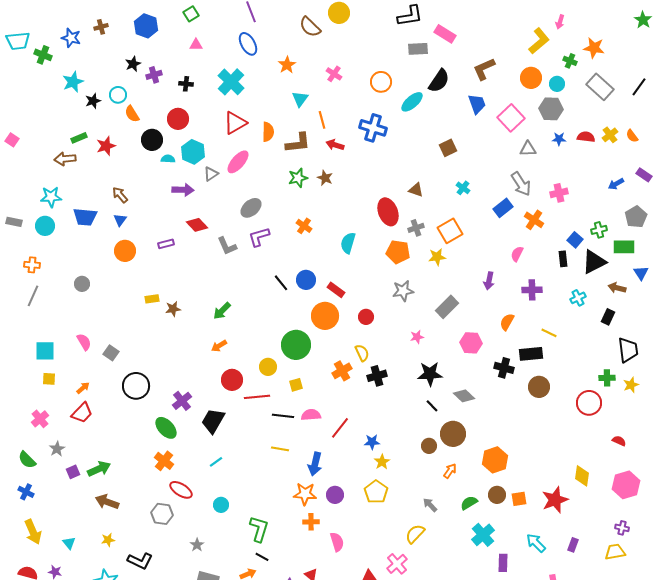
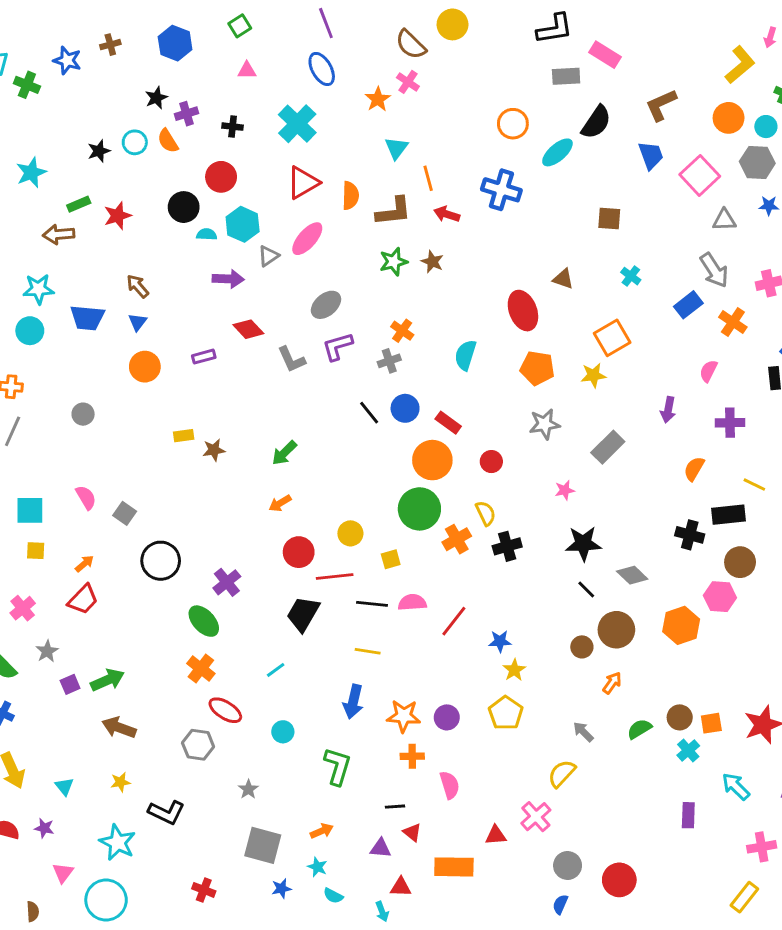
pink cross: (334, 74) -> (408, 82), moved
cyan star: (73, 82) -> (31, 173), moved
orange semicircle: (132, 114) -> (168, 141), moved
brown square: (448, 148) -> (609, 219), turned 30
gray cross: (416, 228) -> (389, 361), moved
pink hexagon: (471, 343) -> (720, 597), moved
green circle: (296, 345) -> (419, 509), moved
black trapezoid: (213, 421) -> (303, 614), moved
orange hexagon: (495, 460) -> (681, 625), moved
blue arrow: (315, 464) -> (353, 702), moved
cyan cross: (483, 535) -> (688, 750), moved, size x0.7
black line: (262, 557) -> (395, 807), moved, turned -32

